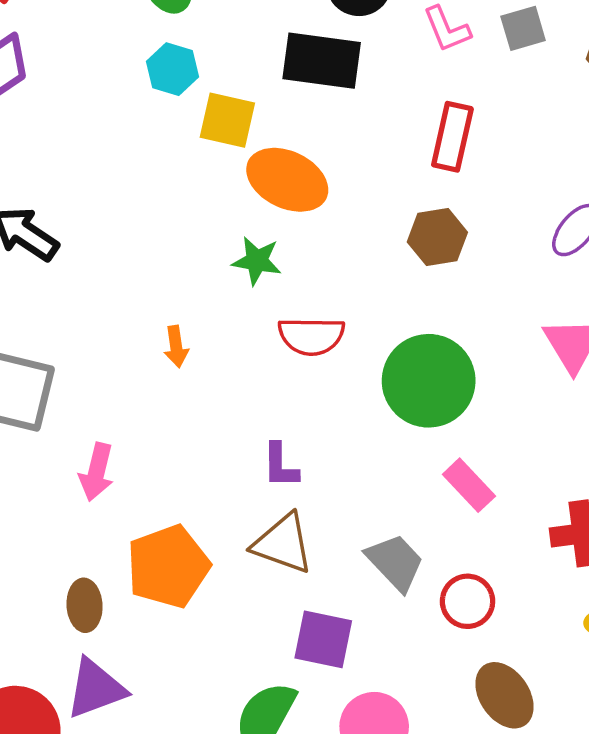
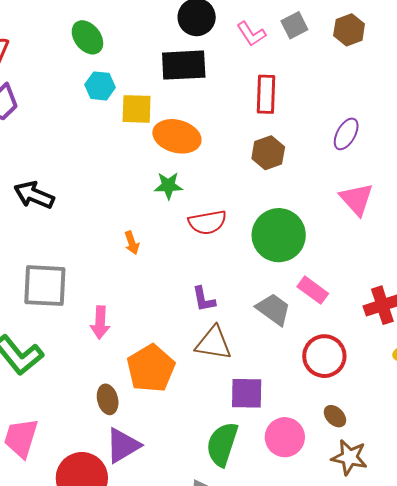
gray trapezoid: (395, 562) -> (273, 309), moved
red circle: (468, 601) -> (324, 356), size x1.4
brown ellipse: (504, 695) -> (335, 416), moved, size x0.6

